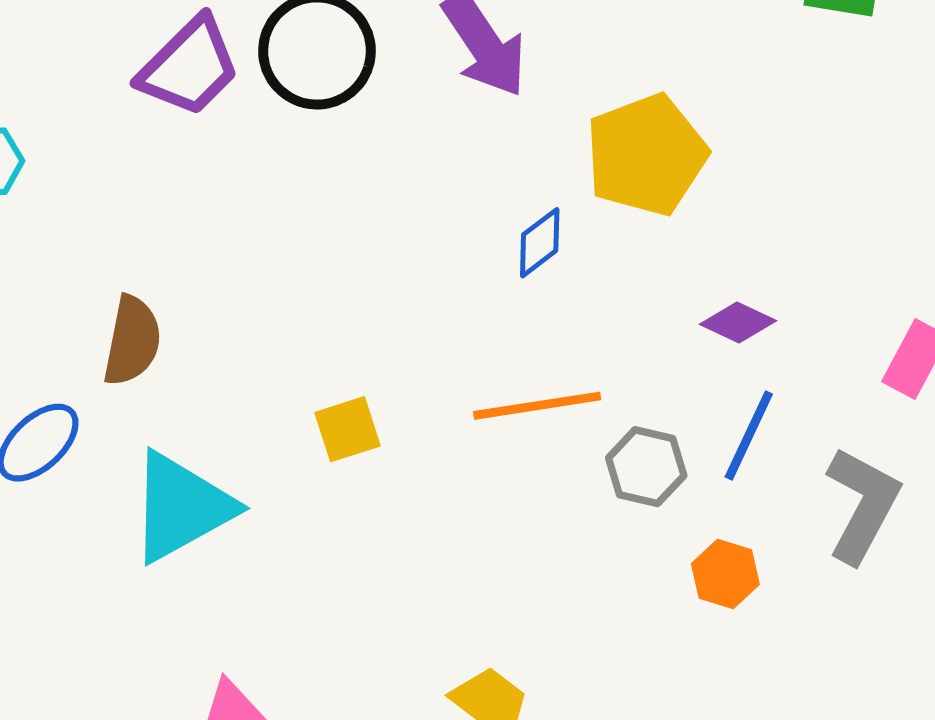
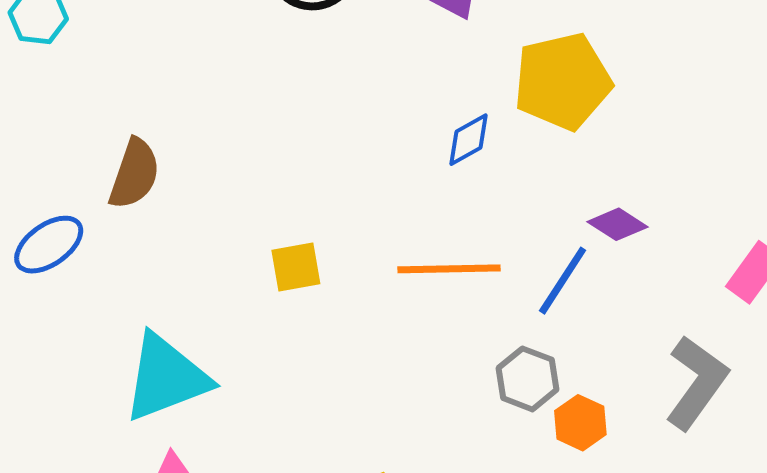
blue line: (749, 436) -> (563, 281), moved
gray hexagon: (646, 467) -> (528, 379), moved
cyan triangle: (181, 507) -> (166, 378), moved

